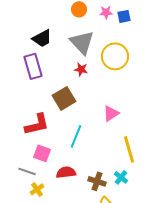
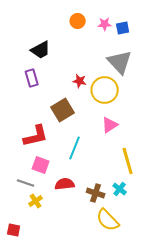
gray triangle: (82, 42) -> (120, 62), moved
yellow circle: (115, 56) -> (105, 90), moved
purple rectangle: (33, 66) -> (32, 78), size x0.7

